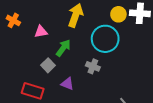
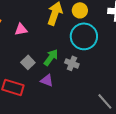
yellow circle: (118, 14) -> (80, 10), moved
green arrow: (63, 48) -> (51, 57), moved

